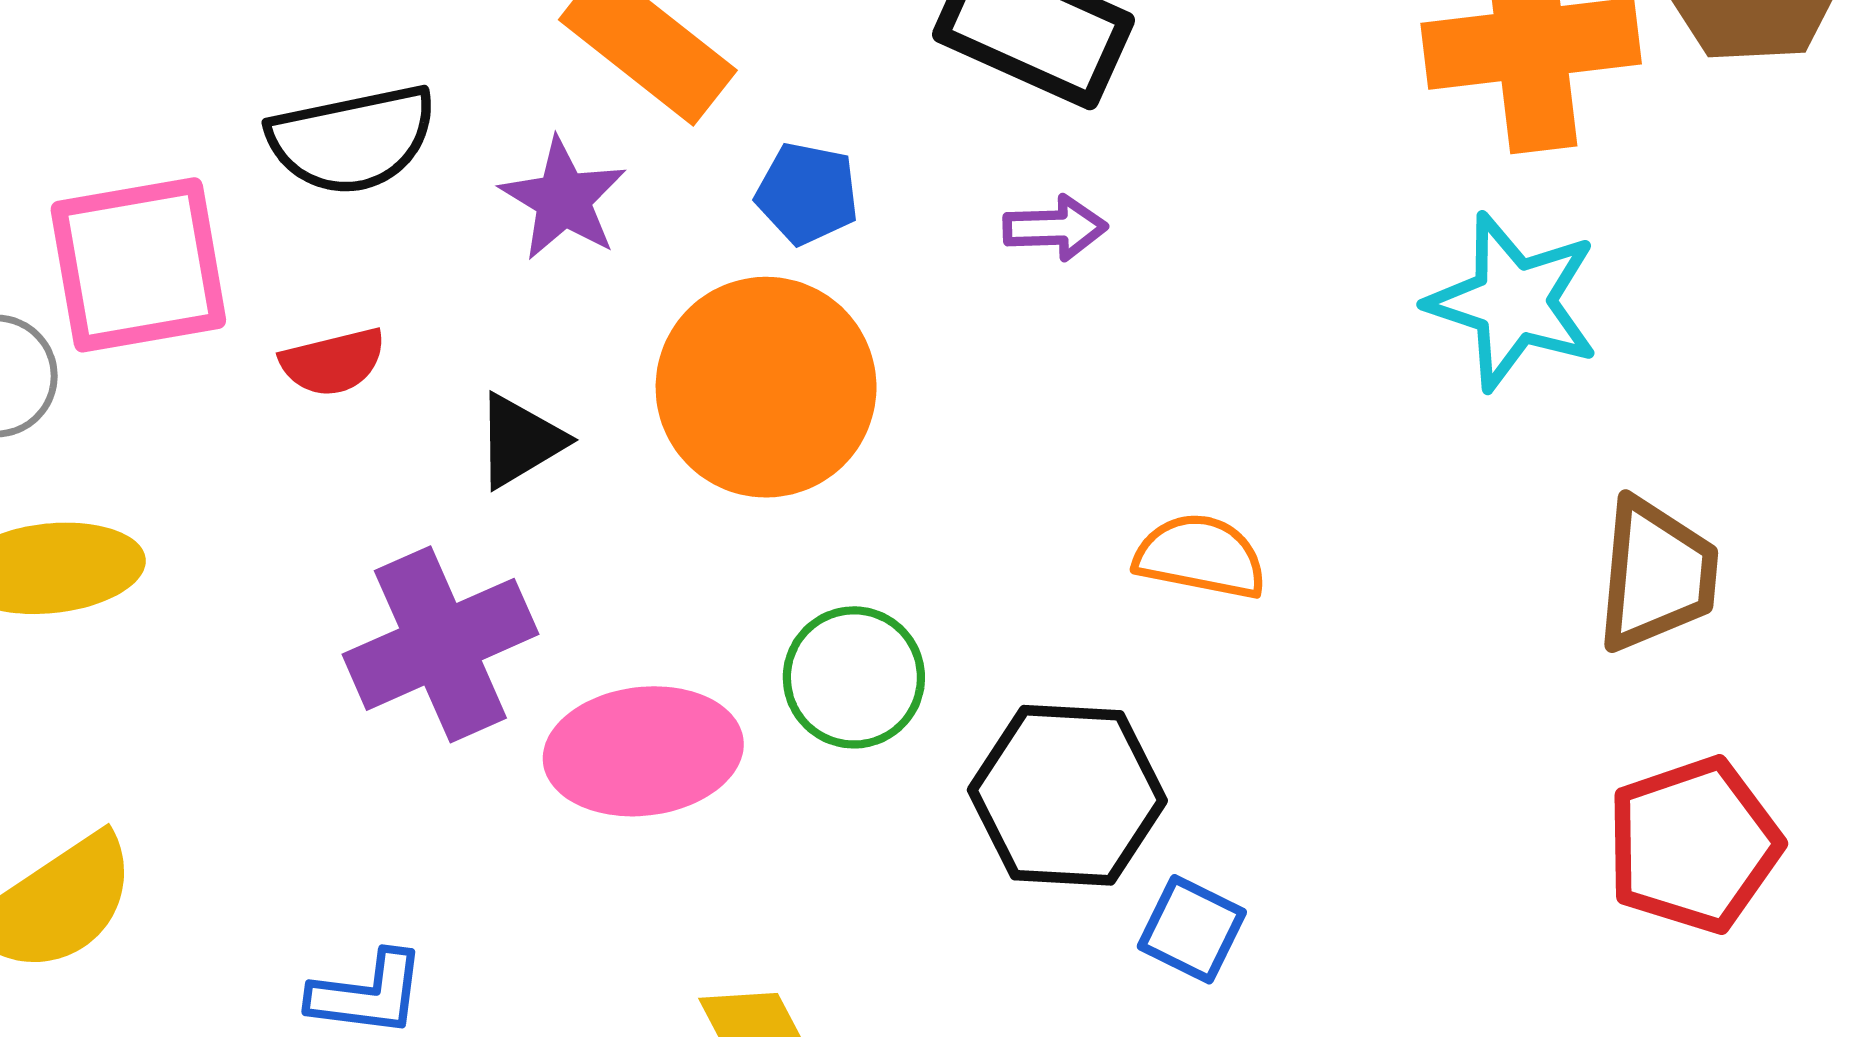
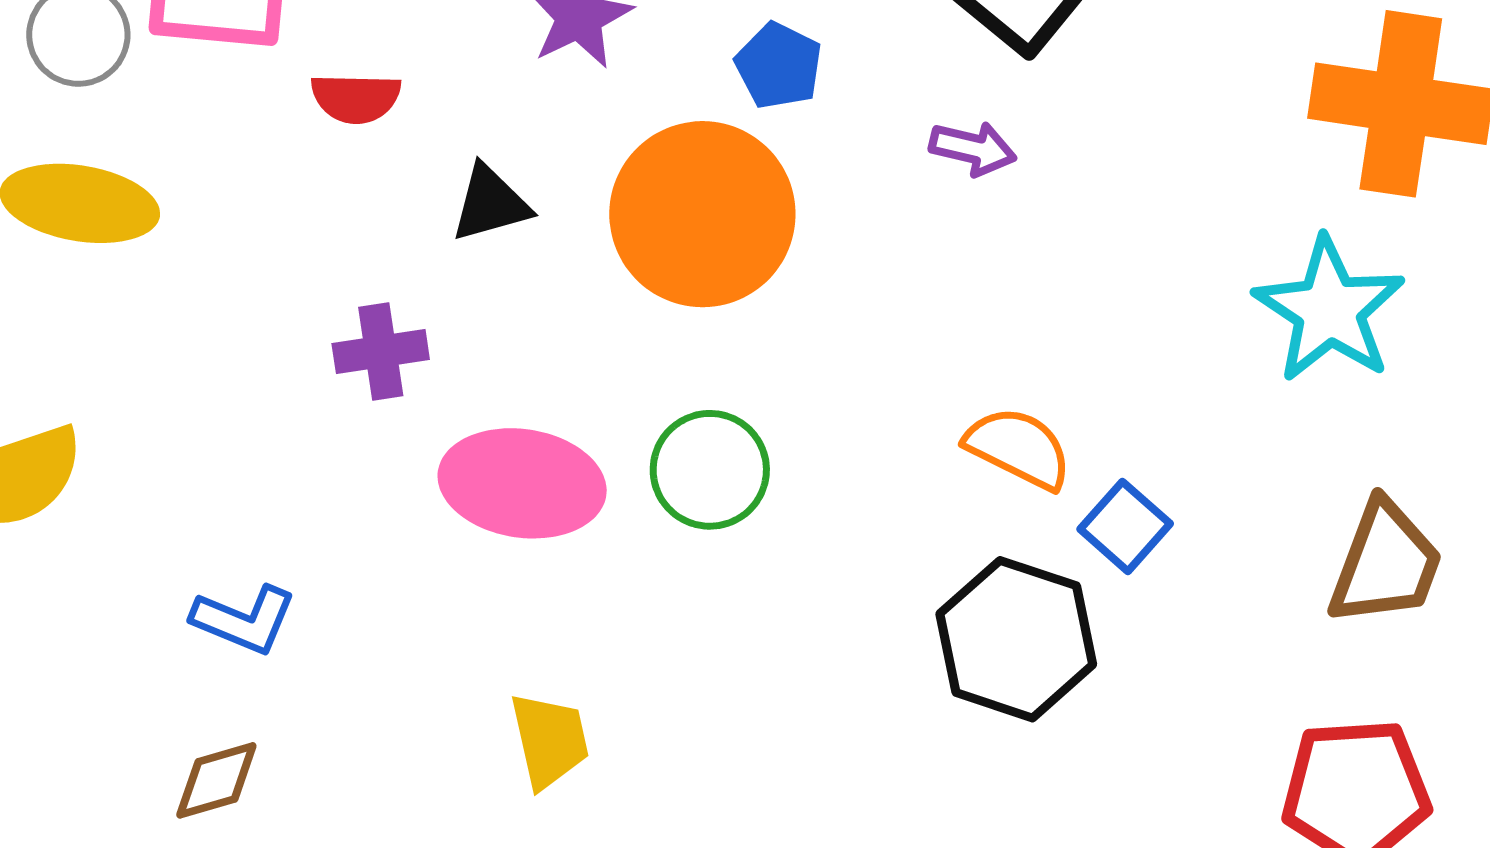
purple cross: (440, 644) -> (381, 351), size x0.6
black hexagon: (1067, 795) -> (1016, 639), moved
blue square: (1192, 929) -> (1125, 526), moved

